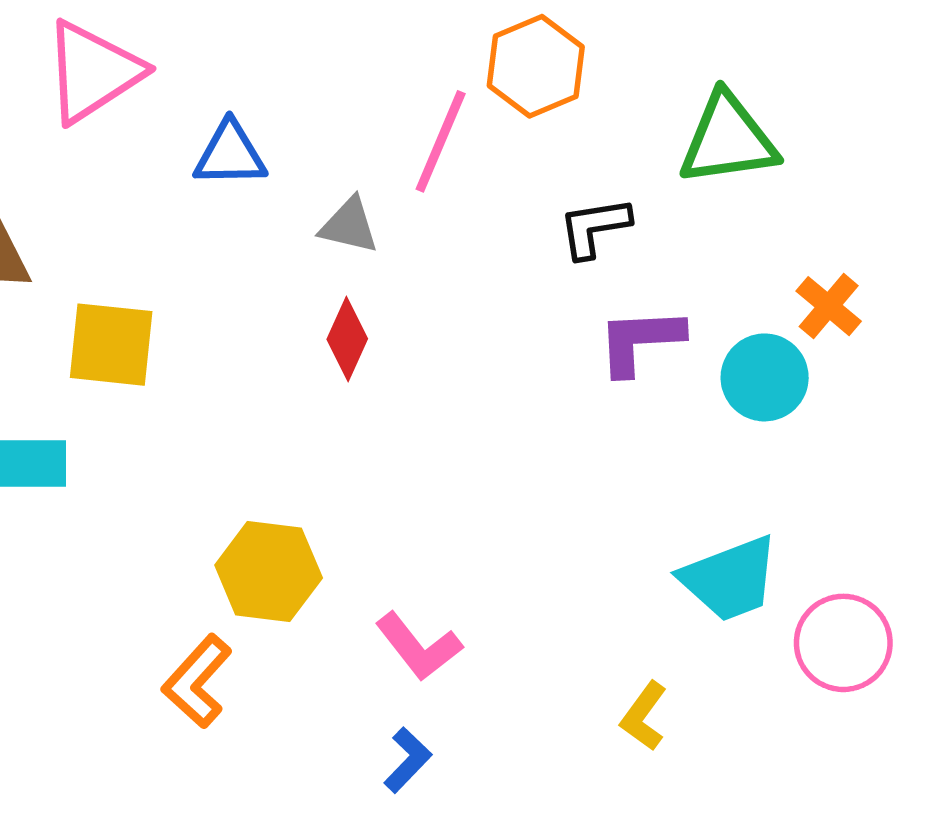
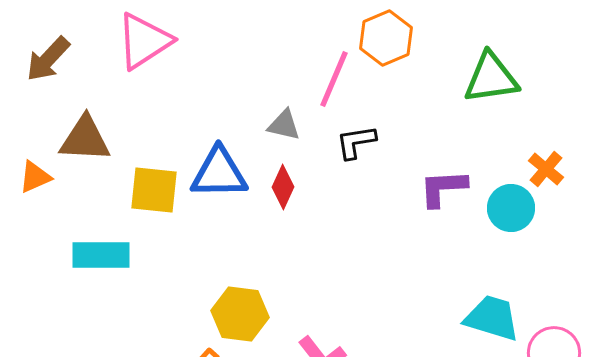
blue triangle: (230, 154) -> (219, 173), moved, size x1.4
black L-shape: (594, 227) -> (356, 142), moved
cyan trapezoid: (730, 579) -> (492, 318), turned -142

